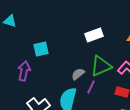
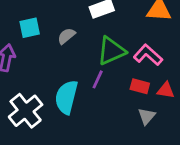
gray semicircle: (78, 74) -> (66, 36), moved

